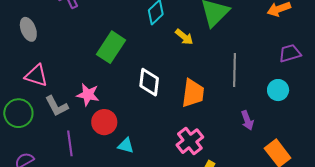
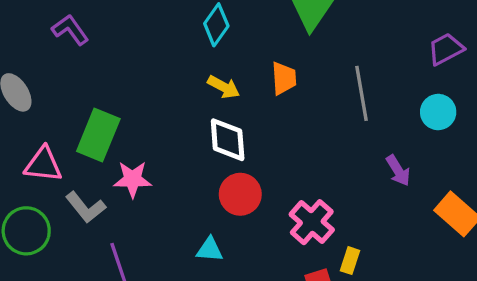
yellow arrow: (184, 37) -> (224, 87), moved
green rectangle: (111, 47) -> (98, 135), moved
orange trapezoid: (193, 93) -> (284, 78), moved, size x0.7
red circle: (104, 122) -> (240, 194), moved

